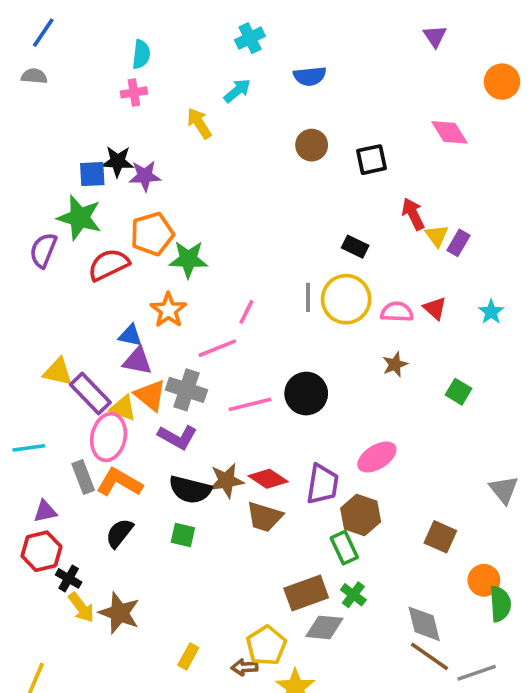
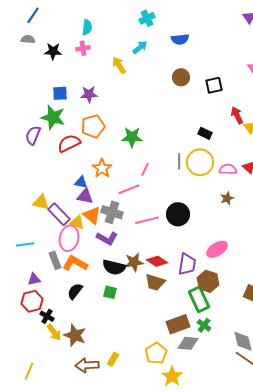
black star: (118, 161) -> (53, 51), moved
green star: (188, 259) -> (132, 137), moved
green rectangle: (344, 548) -> (199, 299), size x1.4
brown arrow: (245, 667) -> (87, 365), moved, size x1.6

